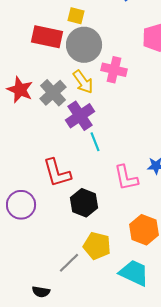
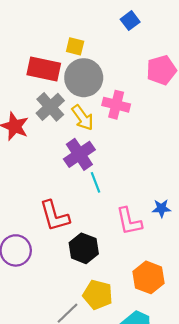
gray cross: (53, 93) -> (50, 107), moved

